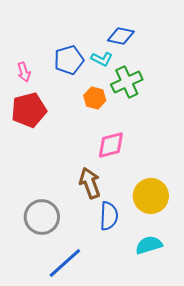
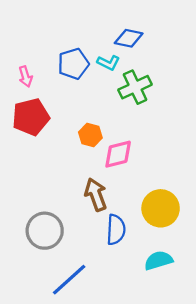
orange hexagon: (95, 98) -> (90, 135), moved

